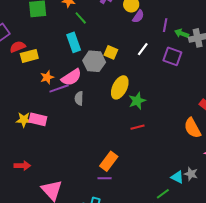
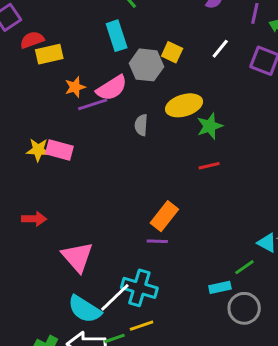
yellow ellipse: (120, 87) -> (184, 105), turned 45
gray semicircle: (79, 98) -> (141, 125), moved

